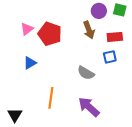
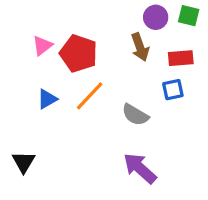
orange line: (51, 98) -> (90, 96), moved, turned 35
black triangle: (15, 115) -> (24, 162), moved

